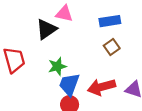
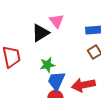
pink triangle: (64, 14) -> (57, 21), turned 35

